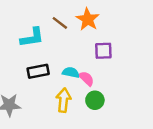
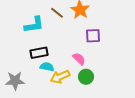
cyan semicircle: (71, 72) -> (47, 67), moved
yellow arrow: (64, 100) -> (60, 77), turned -120

